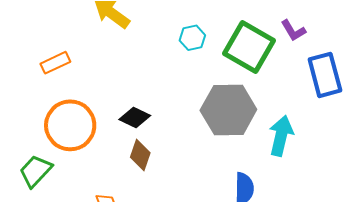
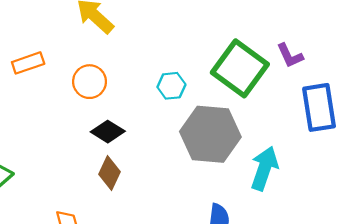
cyan hexagon: (192, 38) -> (171, 86), moved
orange circle: (70, 125) -> (90, 82), moved, size x0.6

